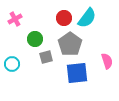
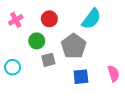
red circle: (64, 18) -> (49, 19), moved
pink semicircle: (107, 61) -> (113, 74), moved
blue square: (77, 73) -> (81, 77), size x0.7

